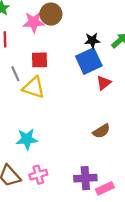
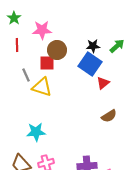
brown circle: (51, 14) -> (57, 50), moved
blue square: (89, 61) -> (90, 64), turned -30
brown semicircle: (101, 131) -> (109, 116), moved

